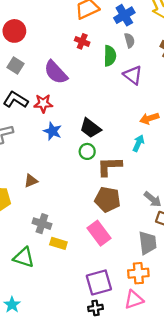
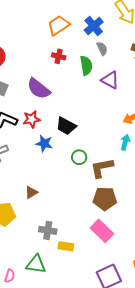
black trapezoid: (90, 128) -> (66, 126), moved

